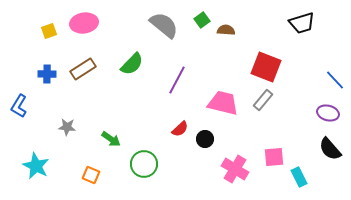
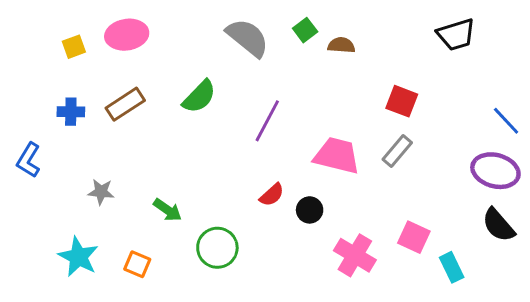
red square: (266, 67) -> (402, 101), size x0.7
purple ellipse: (328, 113) -> (495, 171), size x1.4
pink square: (274, 157) -> (414, 237), turned 30
cyan star: (36, 166) -> (78, 257), moved

